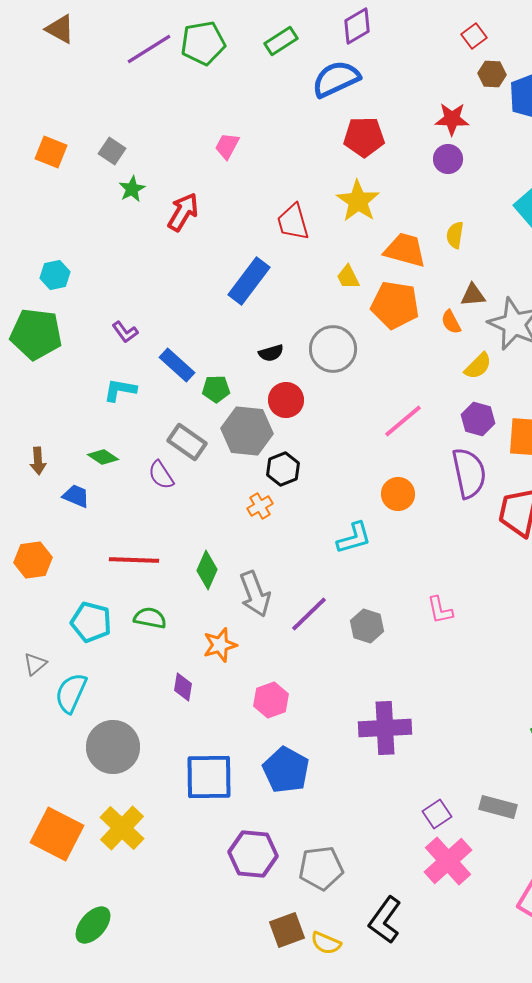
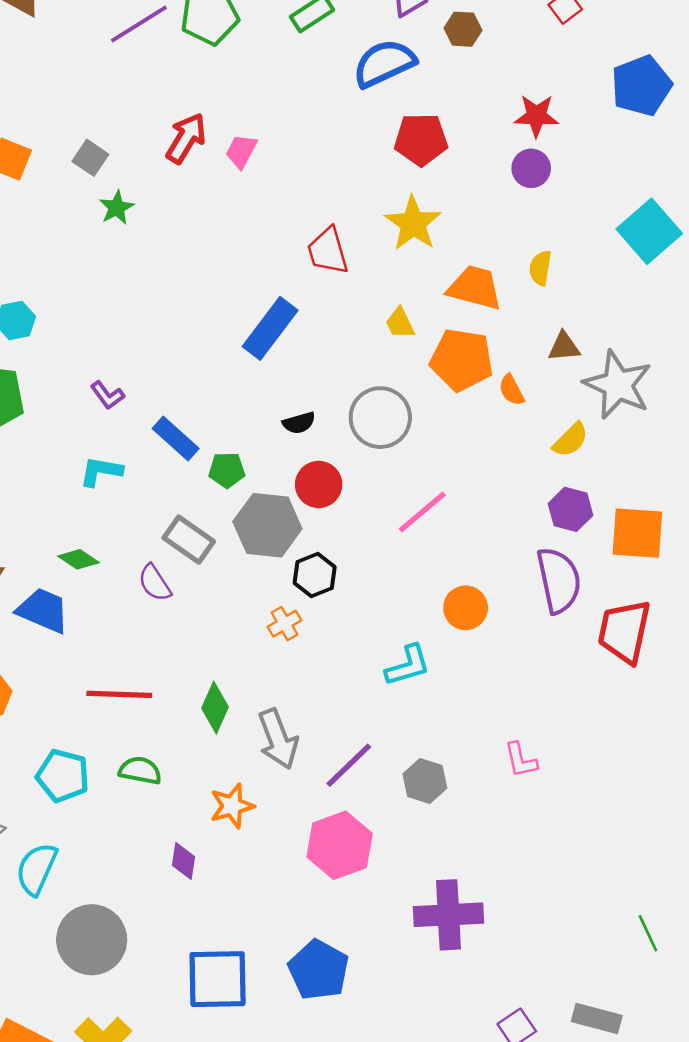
brown hexagon: (492, 74) -> (463, 29), moved
red arrow: (183, 212) -> (186, 138), moved
orange semicircle: (451, 322) -> (511, 390), moved
pink line: (403, 421) -> (422, 512), moved
blue trapezoid: (76, 496) -> (43, 610), size x1.5
pink hexagon: (271, 700) -> (340, 845), moved, size x1.4

